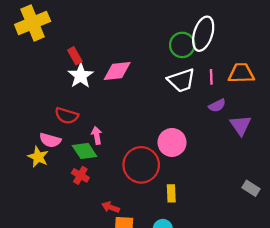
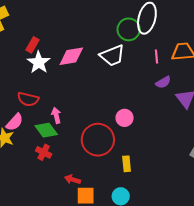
red rectangle: (75, 56) -> (32, 45), turned 63
white trapezoid: (181, 80) -> (112, 56), moved
pink semicircle: (50, 140) -> (15, 122), turned -60
pink circle: (172, 142) -> (125, 118), size x0.7

